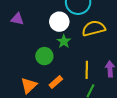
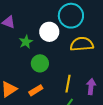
green star: (64, 41) -> (26, 42), moved
green circle: (44, 56) -> (40, 63), moved

